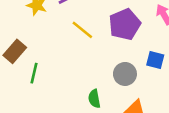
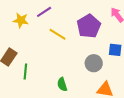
green semicircle: (94, 99) -> (62, 84), moved

